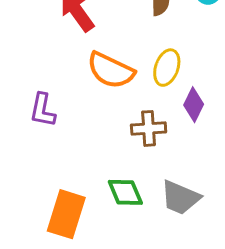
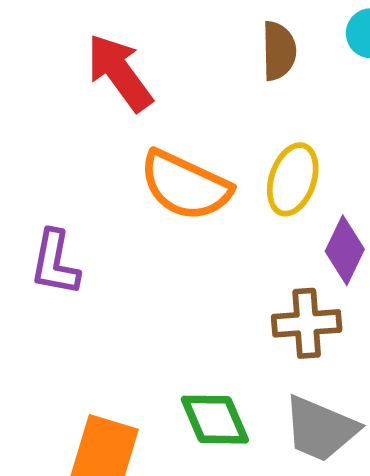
brown cross: (149, 128) -> (307, 323), moved

